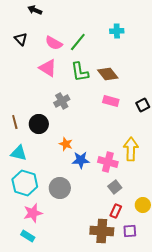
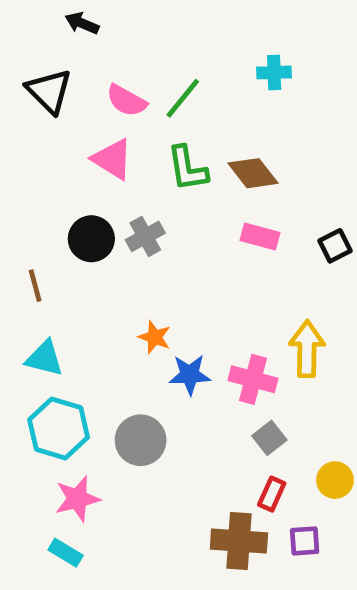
black triangle: (21, 39) -> (49, 91), size x1.5
black circle: (39, 124) -> (91, 239), moved

